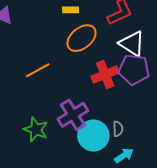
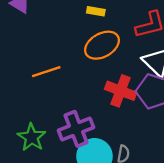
red cross: (105, 75) -> (121, 91), turned 32

